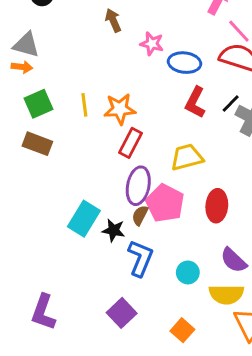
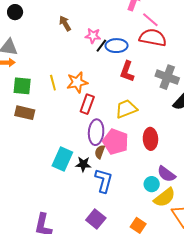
green square: (38, 104) -> (22, 86), turned 36
black line: (231, 104) -> (101, 46), moved
cyan circle: (188, 272) -> (152, 184), moved
yellow semicircle: (226, 294) -> (165, 197), turned -30

